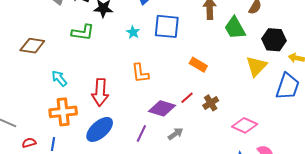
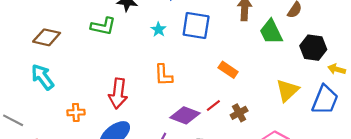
yellow triangle: (256, 66) -> (287, 90), moved
cyan arrow: (59, 78) -> (42, 77), moved, size x1.4
orange cross: (63, 112) -> (76, 112), size x0.6

